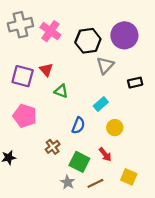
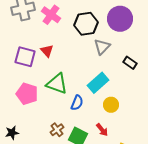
black rectangle: (135, 83) -> (130, 63), turned 48
green triangle: (61, 91) -> (57, 84), moved, size x1.6
cyan rectangle: (101, 104) -> (98, 83), size x1.5
brown cross: (53, 147) -> (57, 130), moved

